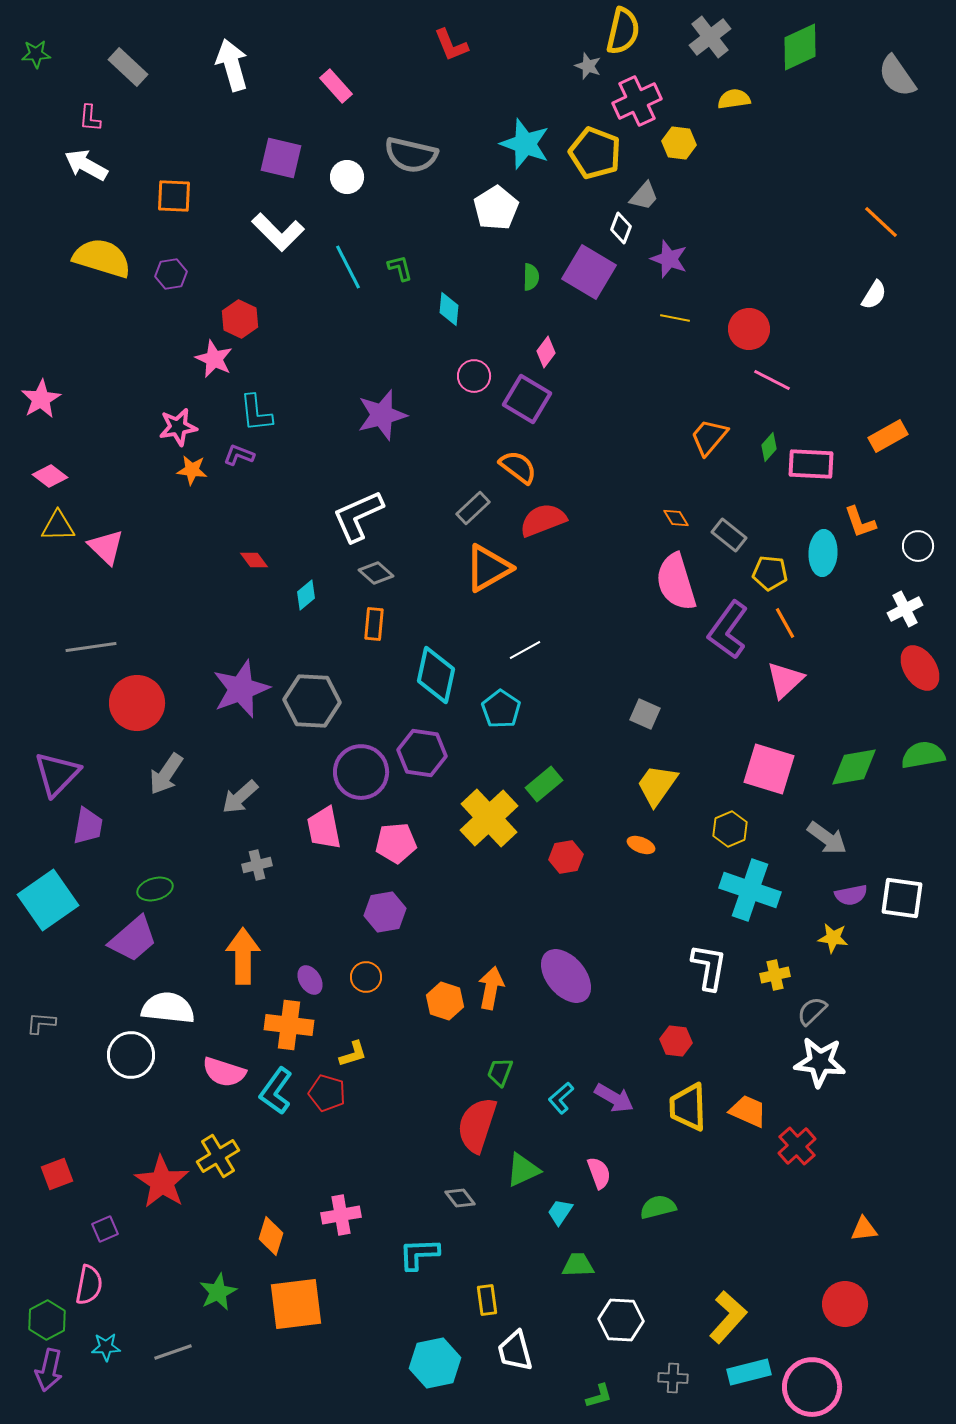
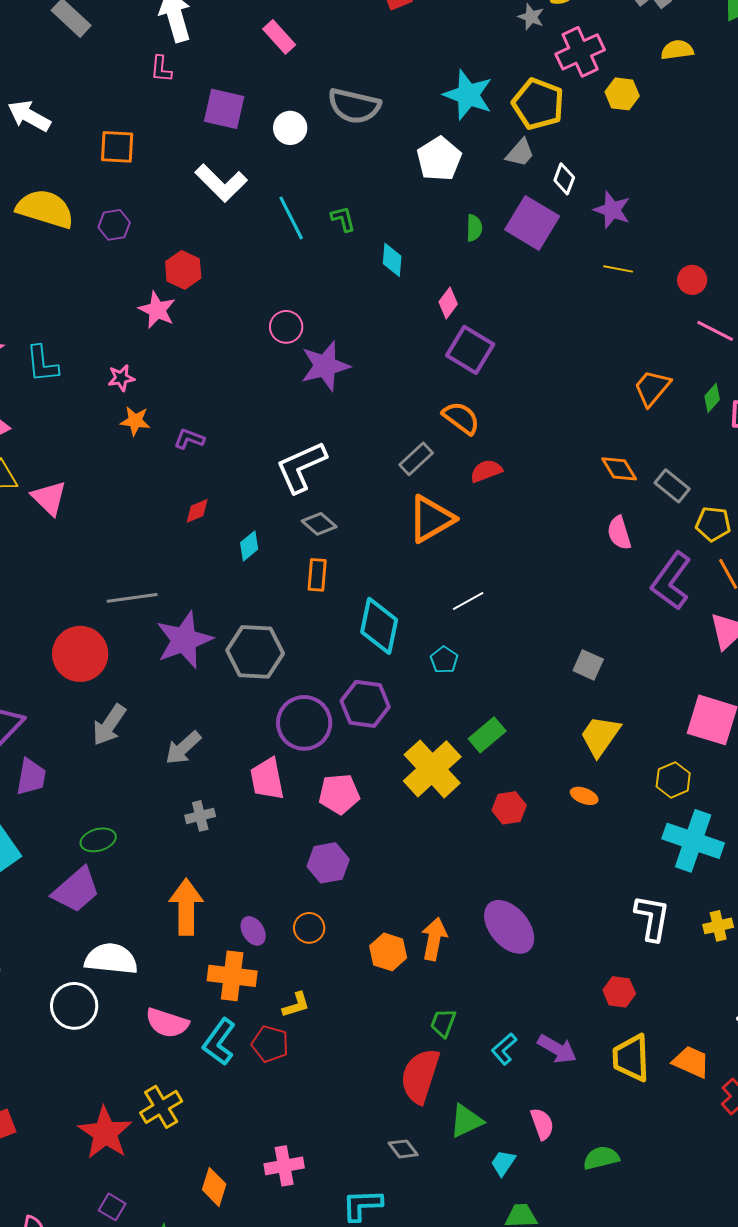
pink L-shape: (90, 118) -> (161, 69), moved
gray trapezoid: (644, 196) -> (520, 153), moved
red circle: (749, 329) -> (692, 280), size x0.7
pink diamond: (546, 352) -> (448, 303), moved
pink circle: (474, 376) -> (286, 327), moved
cyan L-shape: (256, 413) -> (42, 364), moved
pink star: (178, 427) -> (121, 378), size x0.7
purple L-shape: (239, 455) -> (189, 439), moved
orange diamond: (676, 518) -> (619, 469), size x1.4
red semicircle: (543, 520) -> (486, 471), size x0.7
red diamond: (254, 560) -> (197, 511), turned -76
pink semicircle: (676, 582) -> (619, 533), size x0.6
gray line: (91, 647) -> (132, 598), moved
cyan pentagon: (501, 709) -> (444, 660), size x0.7
purple square: (105, 1229) -> (112, 1207), moved, turned -36

